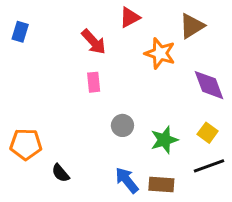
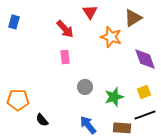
red triangle: (130, 17) -> (90, 12), turned -35
yellow square: (208, 133) -> (144, 92), turned 32
brown rectangle: (161, 185) -> (122, 128), moved

